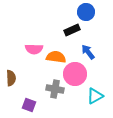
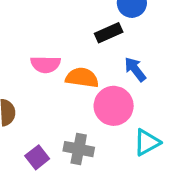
gray cross: (55, 89) -> (79, 149), moved
purple square: (29, 105) -> (37, 157), turned 32

